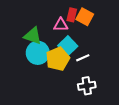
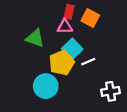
red rectangle: (72, 15) -> (69, 12), moved
cyan circle: (38, 53) -> (46, 86), moved
white cross: (87, 86) -> (111, 91), moved

